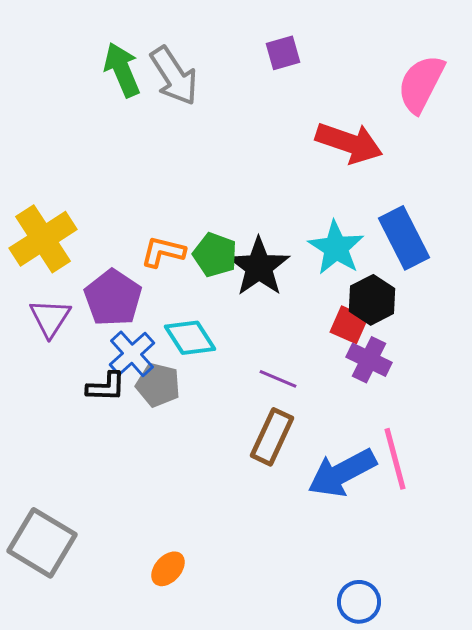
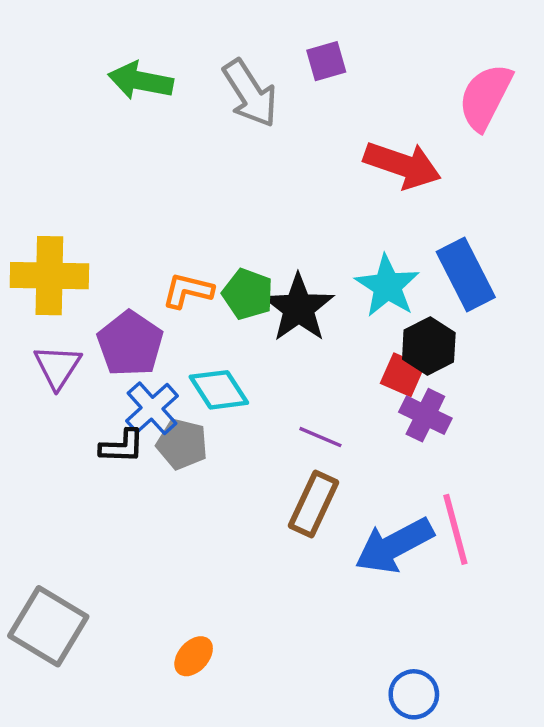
green arrow: (122, 70) -> (141, 81), turned -56
gray arrow: (174, 76) -> (250, 93), moved
yellow cross: (43, 239) -> (49, 276), turned 34

